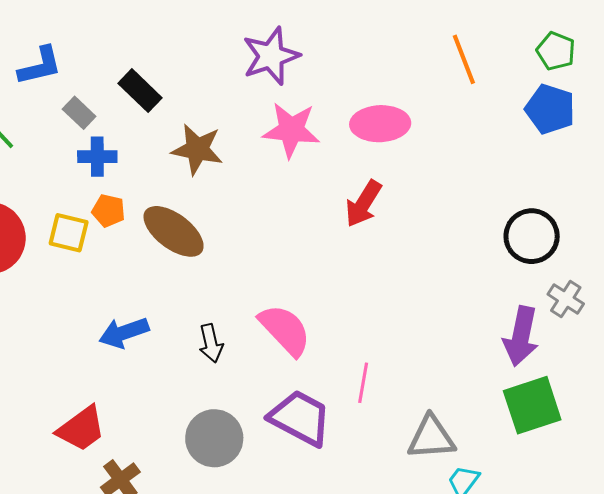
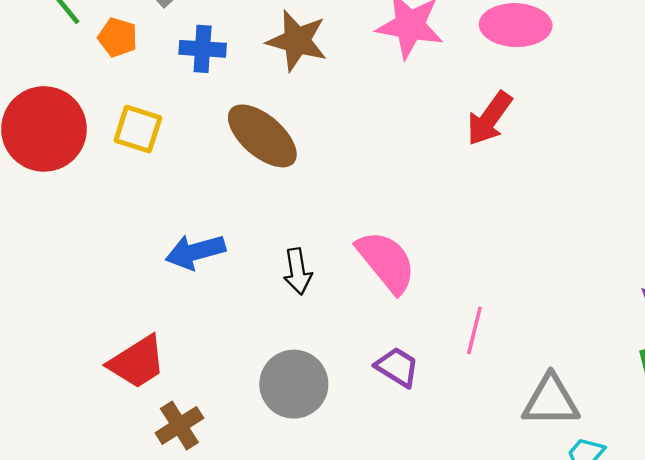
blue cross: (97, 157) -> (203, 49), moved
orange pentagon: (108, 211) -> (118, 37), moved
purple trapezoid: (300, 418) -> (397, 367), size x0.6

